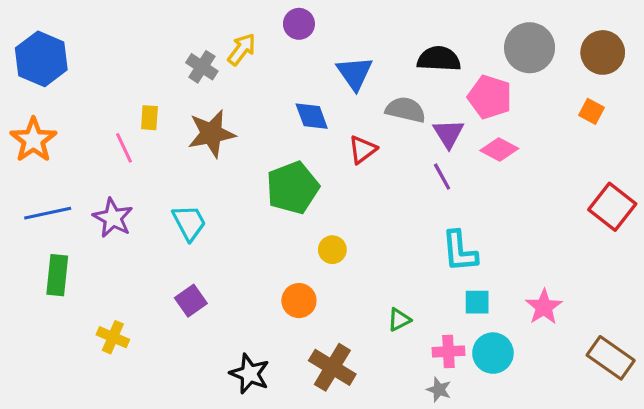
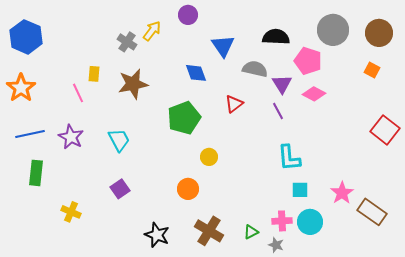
red triangle: (363, 149) -> (234, 104), moved
green triangle: (399, 320) -> (251, 232), moved
brown rectangle: (611, 358) -> (372, 212), moved

